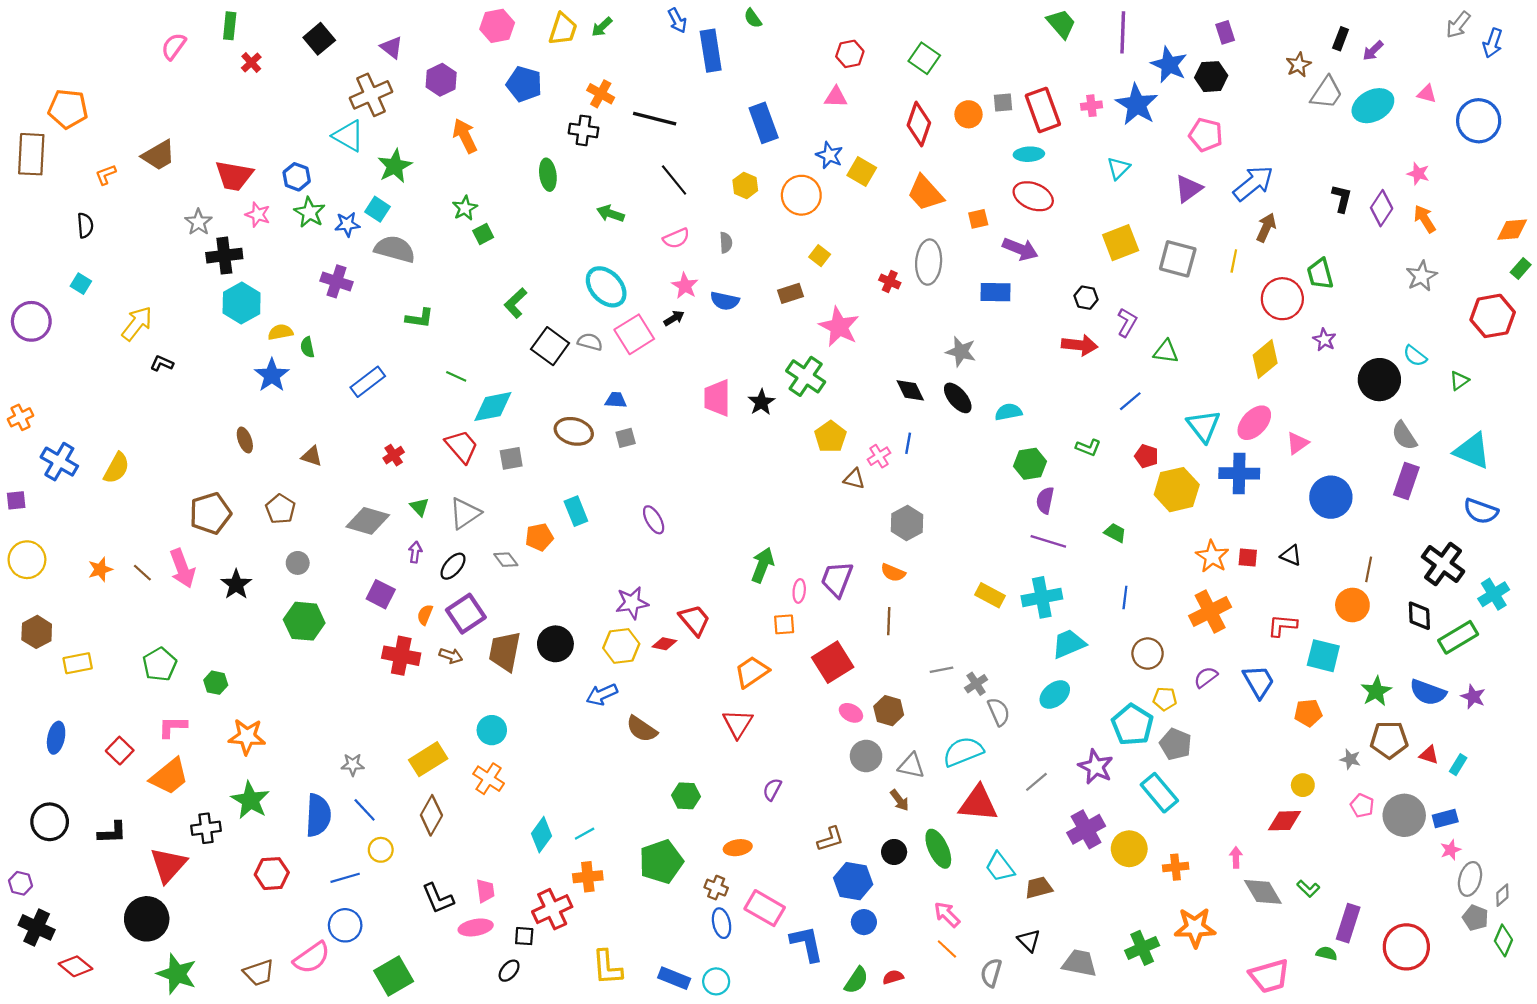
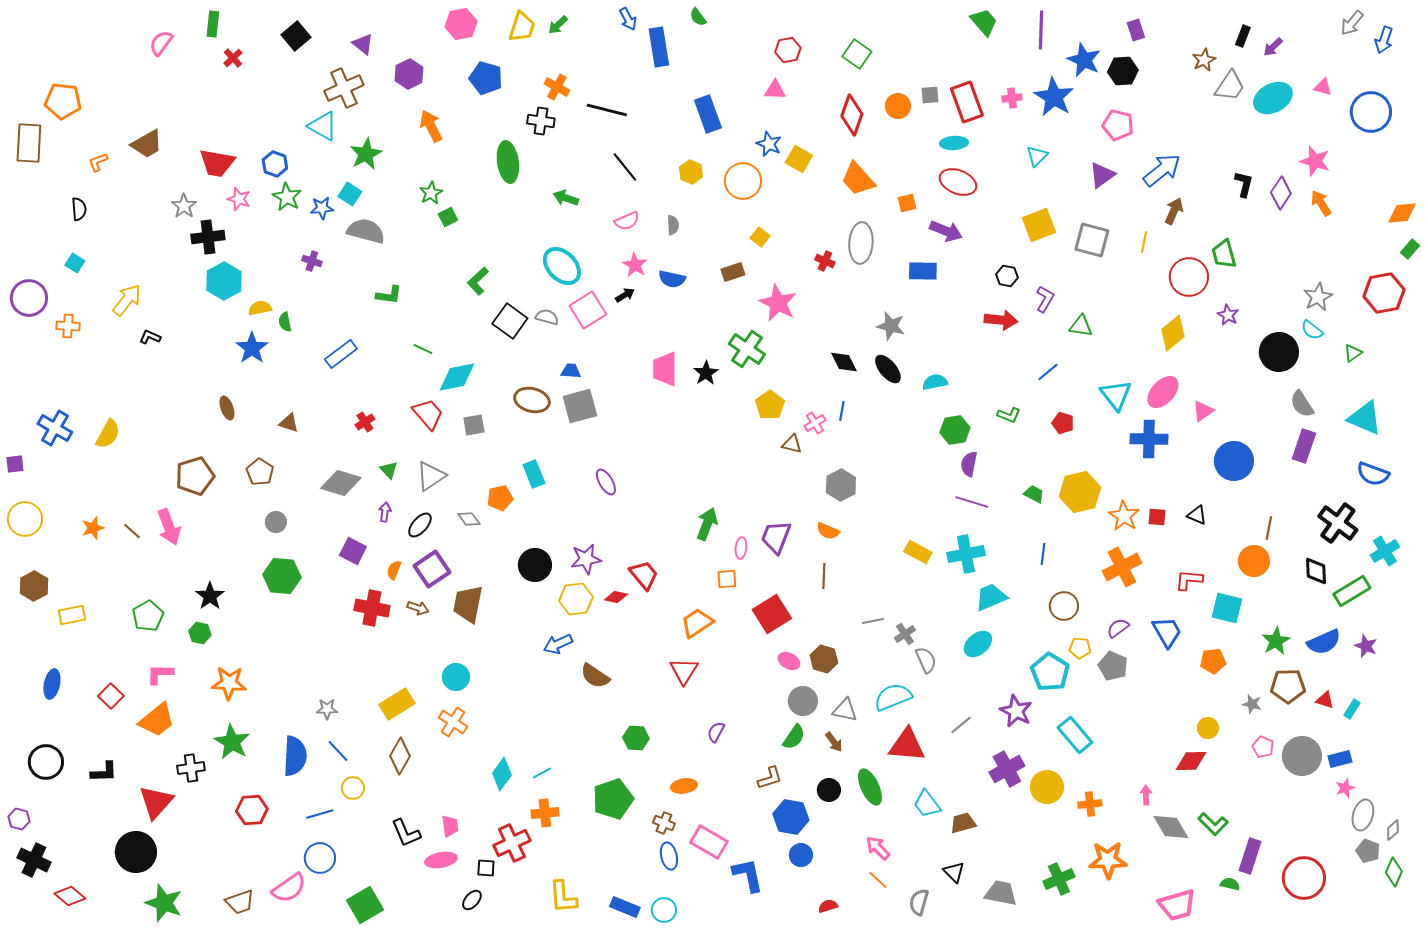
pink star: (1418, 174) -> (1315, 161), size x1.4
green ellipse: (548, 175) -> (508, 162), size x1.4
gray star: (1421, 276) -> (1318, 297), moved
purple cross: (336, 281) -> (312, 261), size x0.7
orange cross: (20, 417) -> (68, 326), moved, turned 30
gray square: (626, 438) -> (580, 406), size x1.8
yellow hexagon: (1177, 490) -> (1080, 492), moved
black star: (236, 585) -> (210, 596), moved
black circle: (555, 644) -> (535, 565), moved
blue semicircle: (1428, 692) -> (1324, 642), turned -44
gray pentagon: (1176, 744) -> (1113, 666), moved
green L-shape: (1308, 889) -> (1213, 824), size x1.4
green semicircle: (856, 980) -> (794, 737), moved

